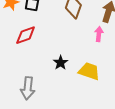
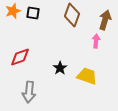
red diamond: (26, 35) -> (20, 57), moved

